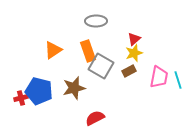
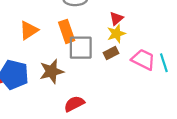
gray square: (101, 66) -> (81, 48), turned -30
pink trapezoid: (159, 77) -> (143, 60), turned -75

